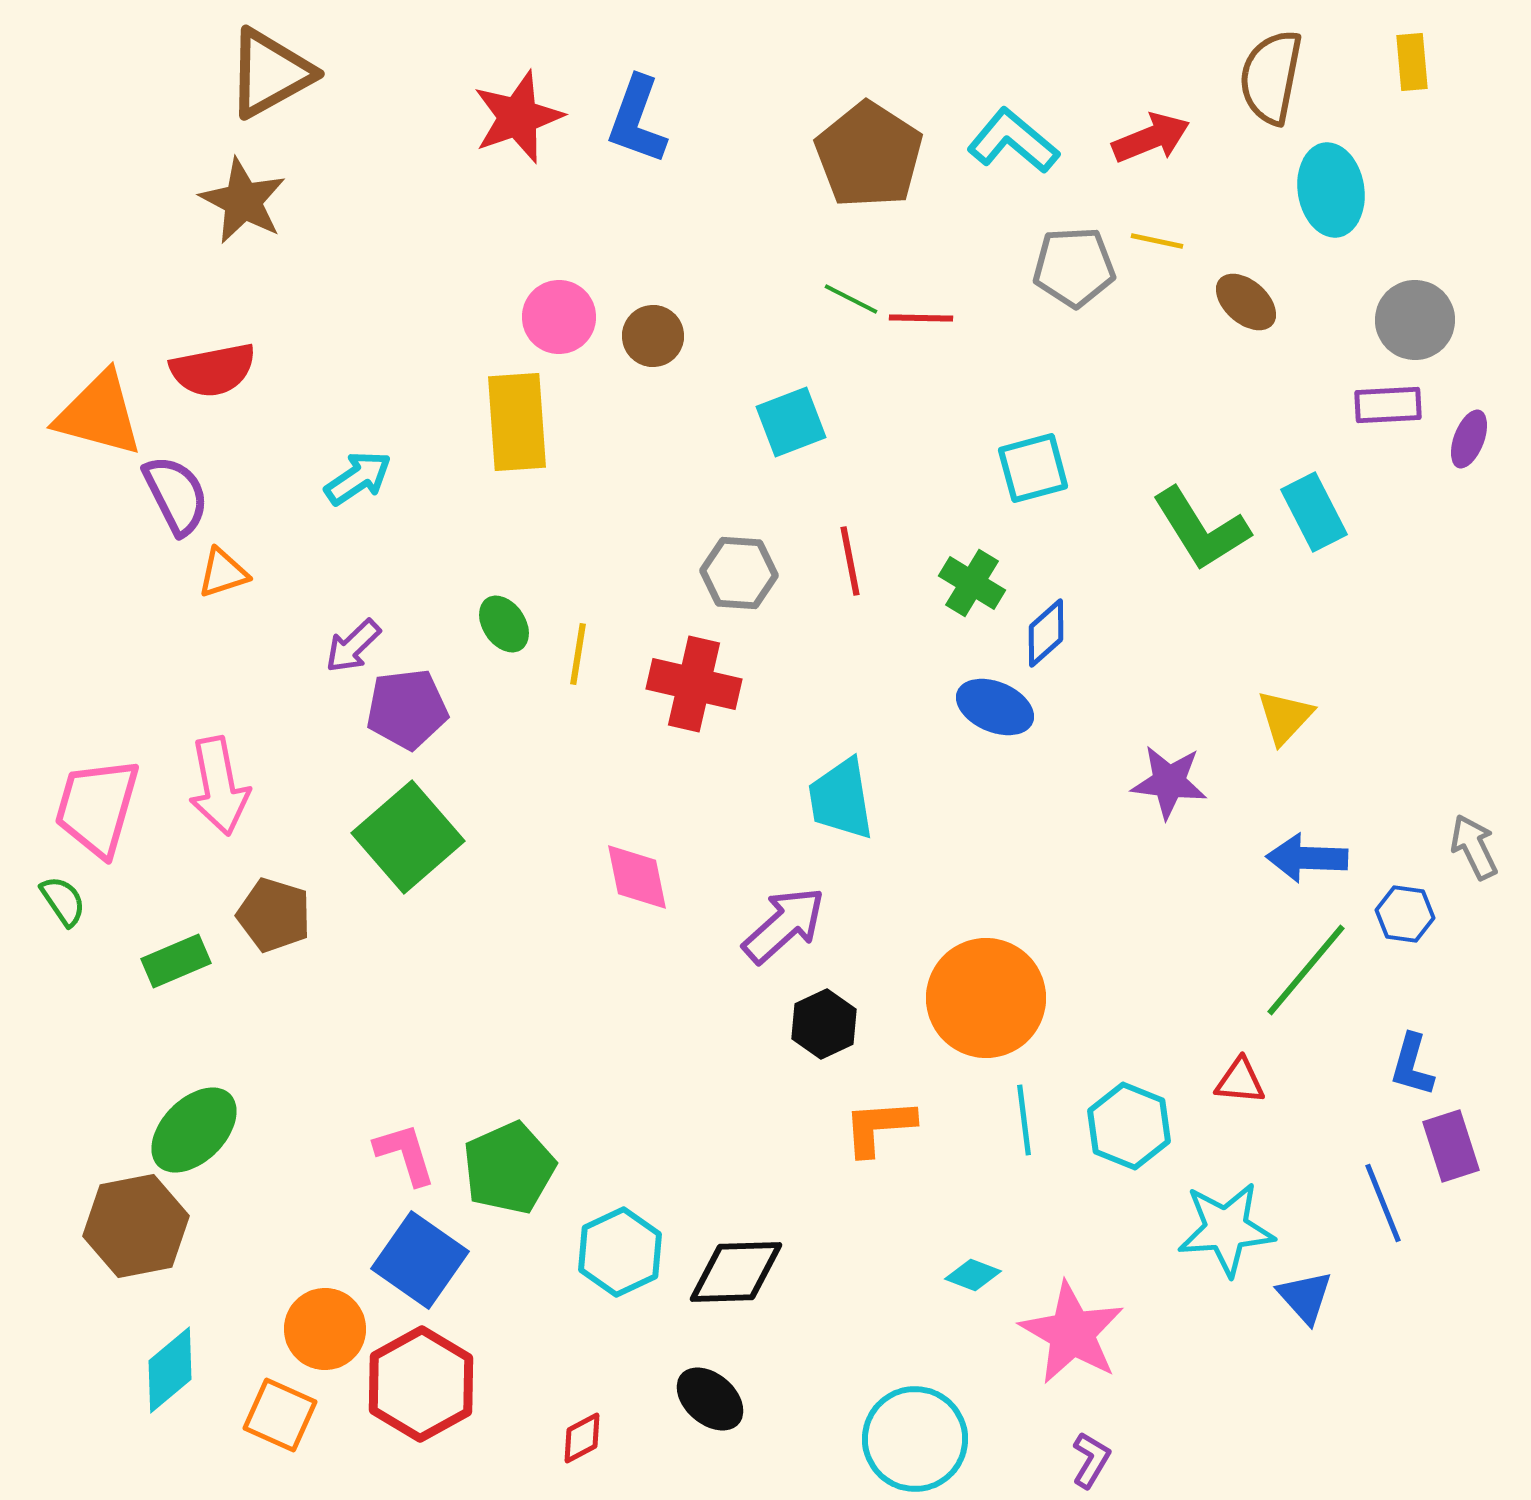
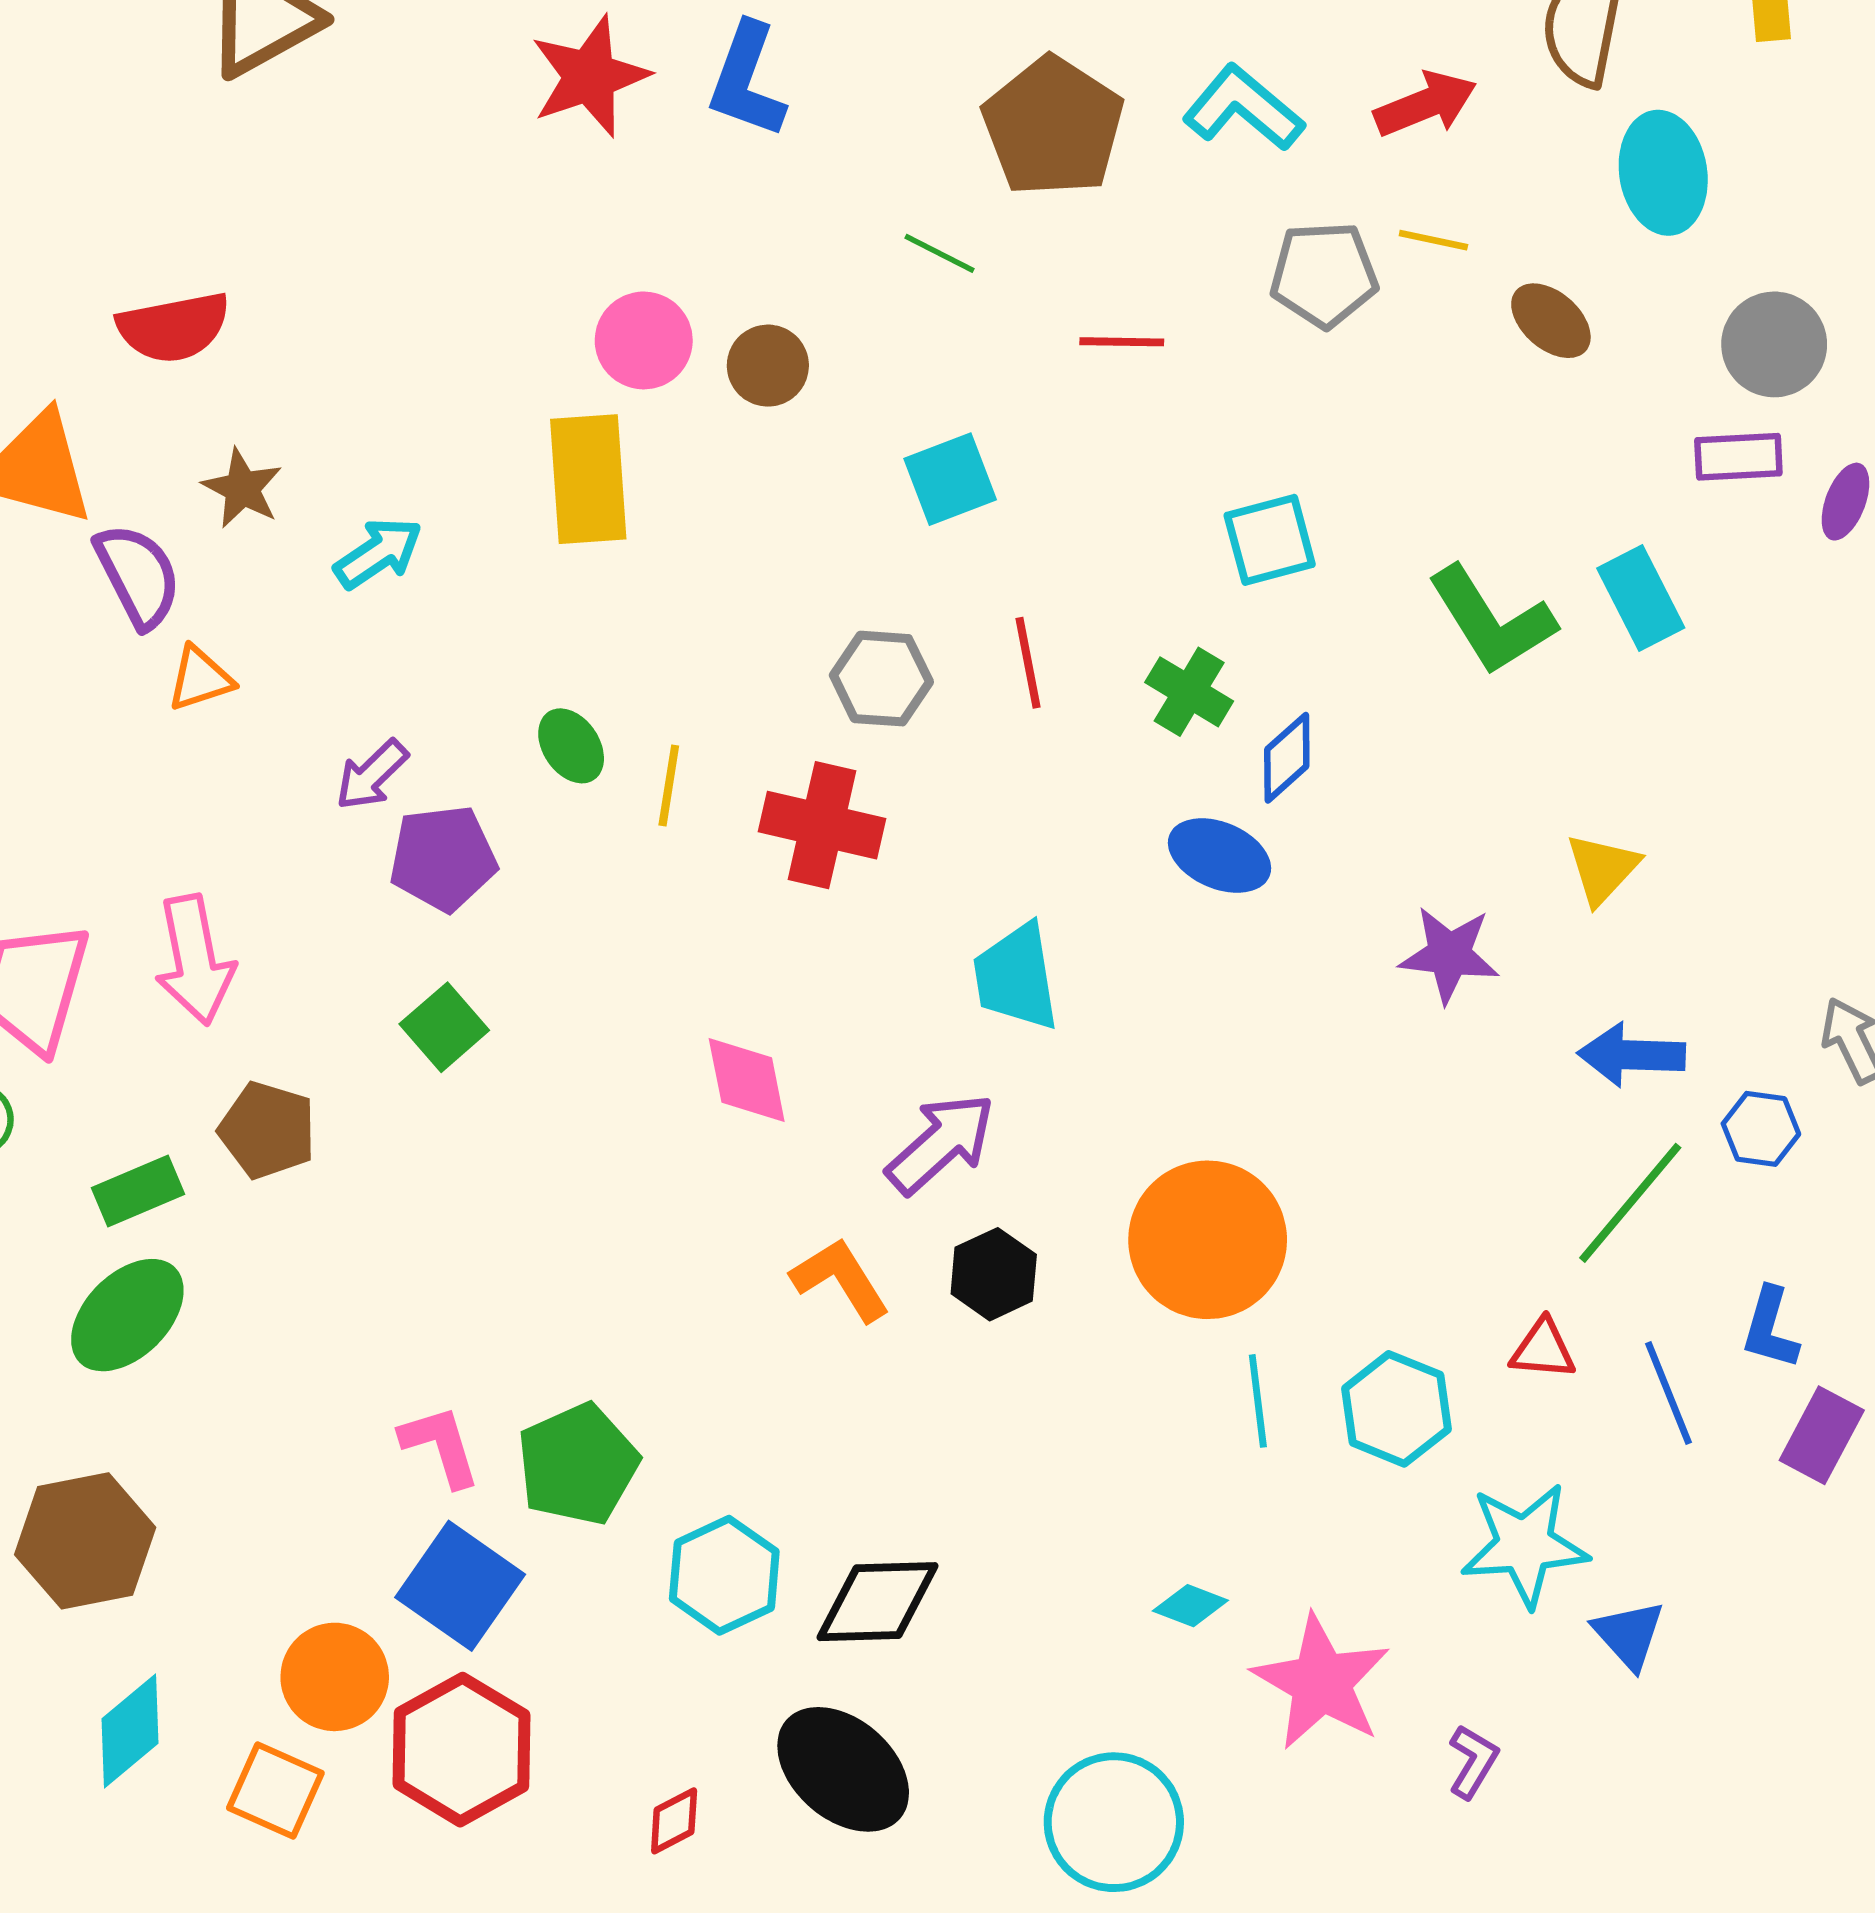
brown star: (243, 201) -> (242, 488), moved, size x0.7
green line: (851, 299) -> (940, 253), moved
red semicircle: (213, 370) -> (174, 327), moved
green square: (408, 837) -> (444, 1027), size x0.6
orange L-shape: (879, 1127) -> (840, 1279), moved, turned 62
green ellipse: (194, 1130) -> (127, 1315), moved
purple rectangle: (1451, 1146) -> (1822, 1435), turned 46
blue line: (1383, 1203) -> (1669, 1393), moved
black ellipse: (710, 1399) -> (843, 1769), size x1.5
purple L-shape: (1091, 1460) -> (1473, 1761), moved

